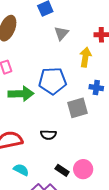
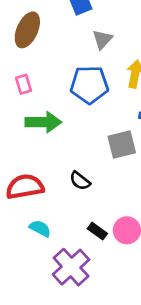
blue pentagon: (53, 81) -> (89, 85), moved
black semicircle: (48, 135) -> (80, 181), turned 35

